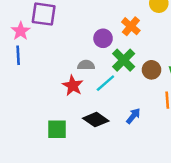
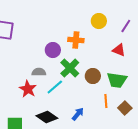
orange cross: (131, 26) -> (76, 40), turned -35

